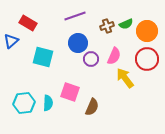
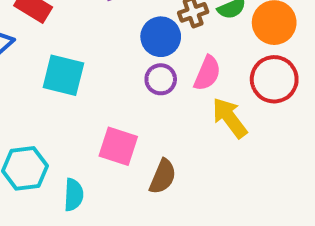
blue circle: (78, 43) -> (161, 37), moved
cyan semicircle: (48, 103) -> (74, 195), moved

